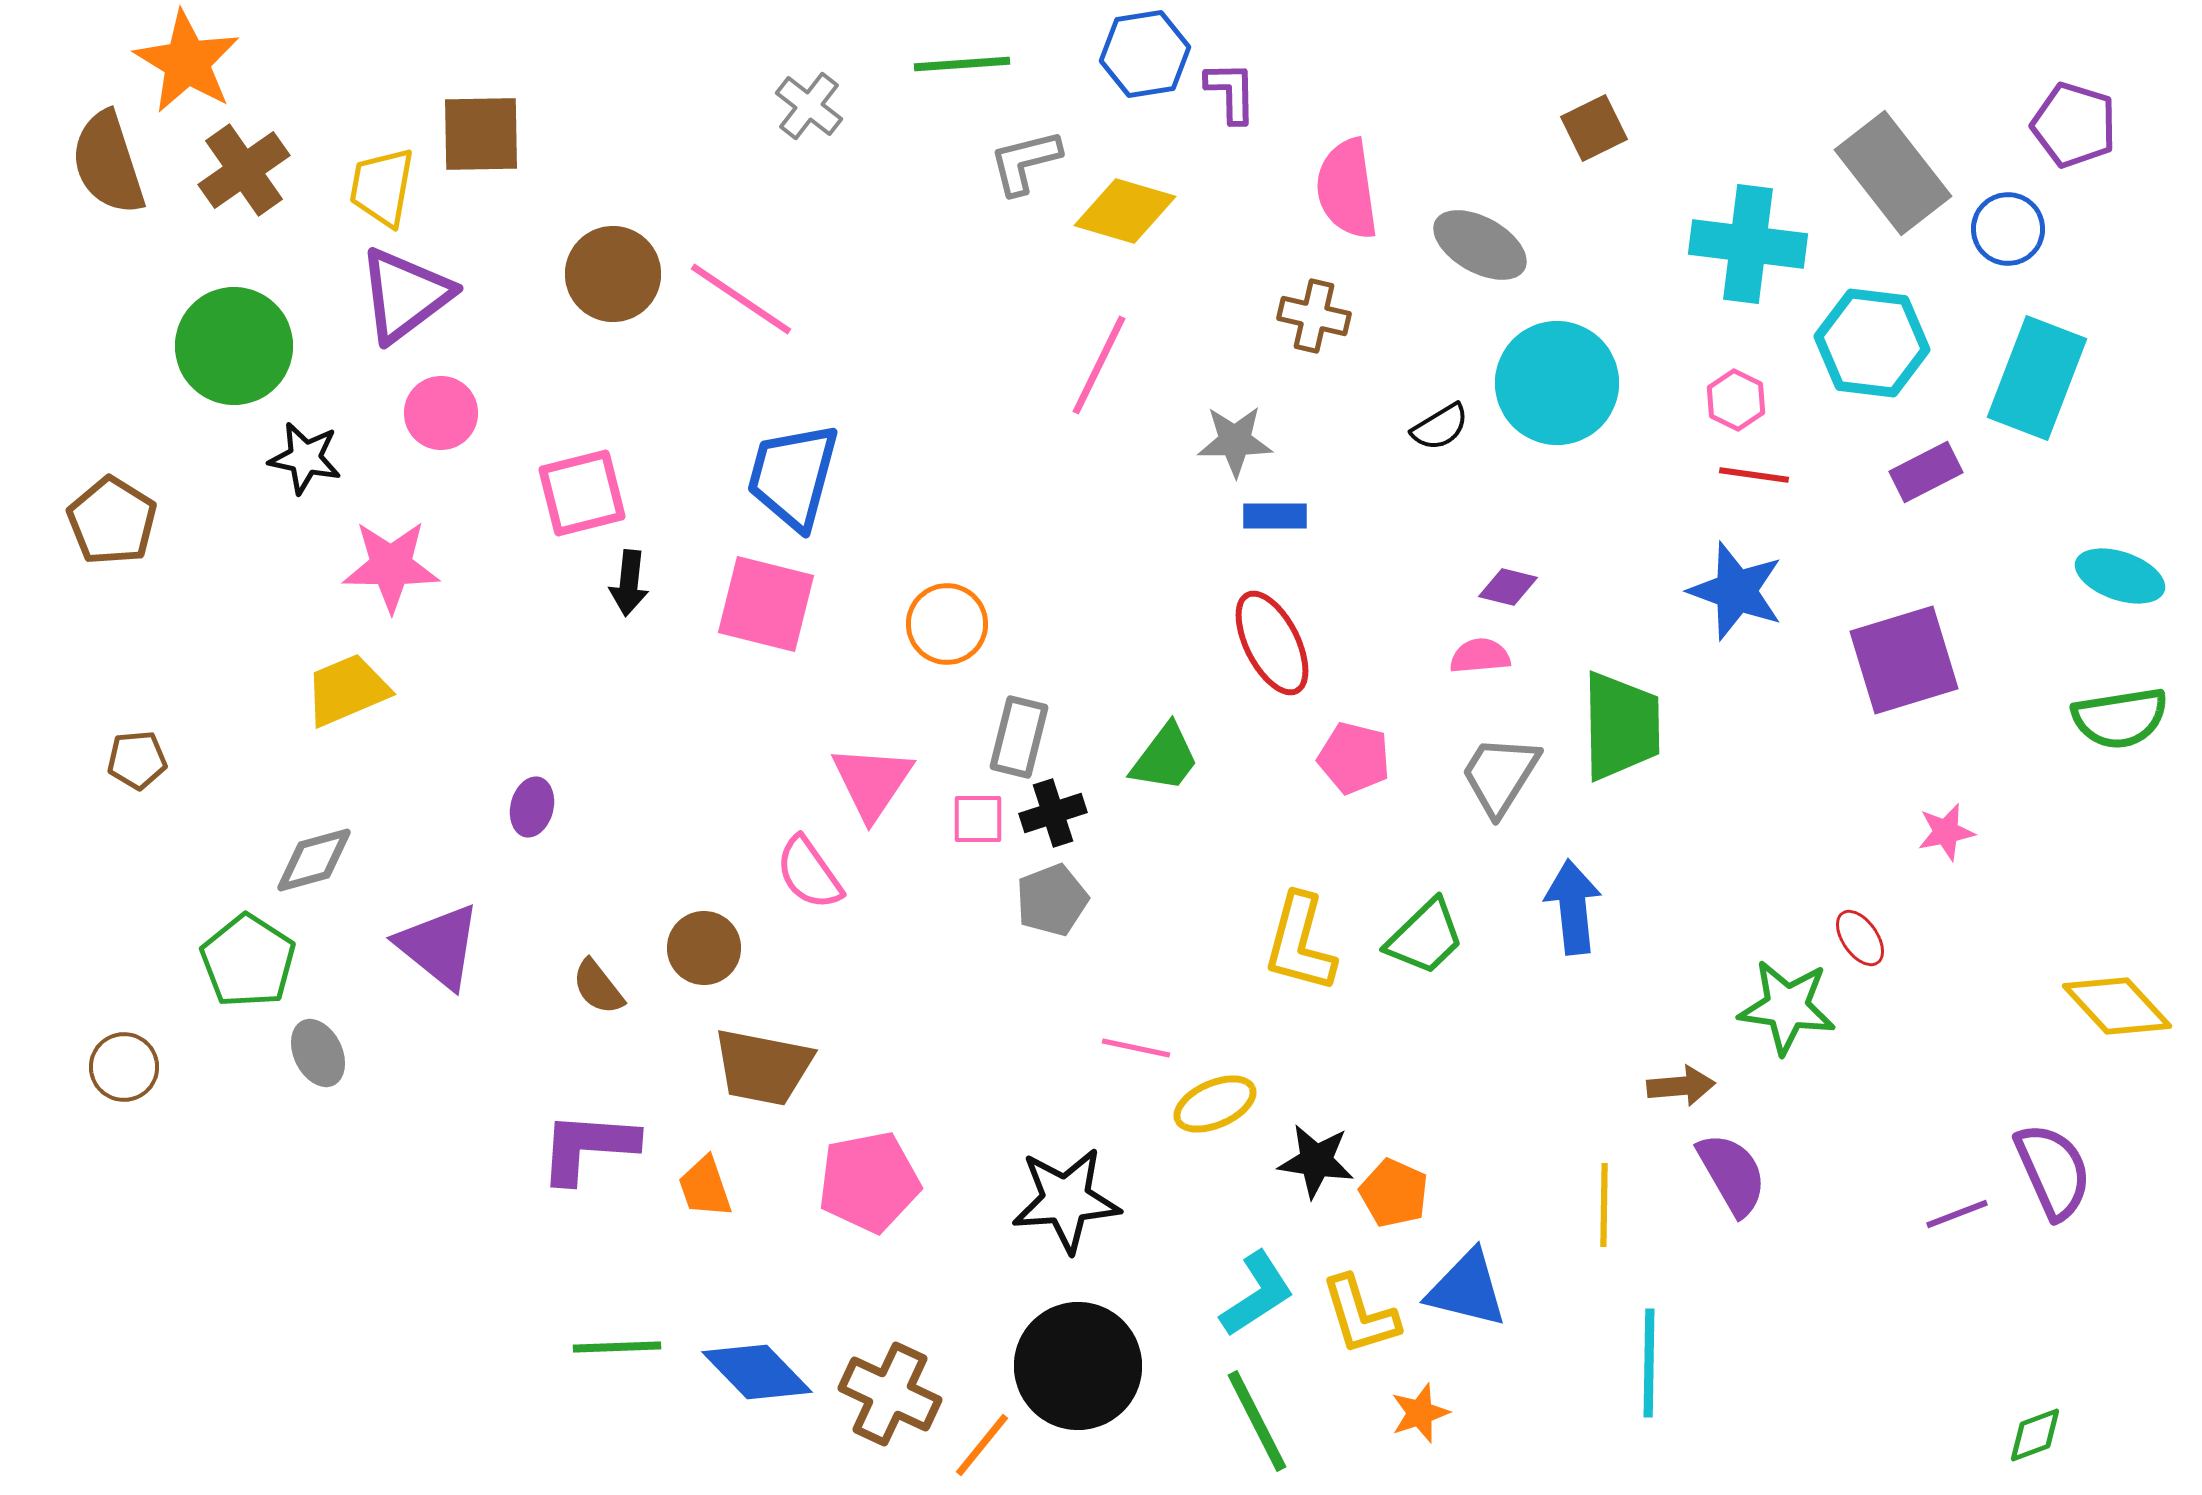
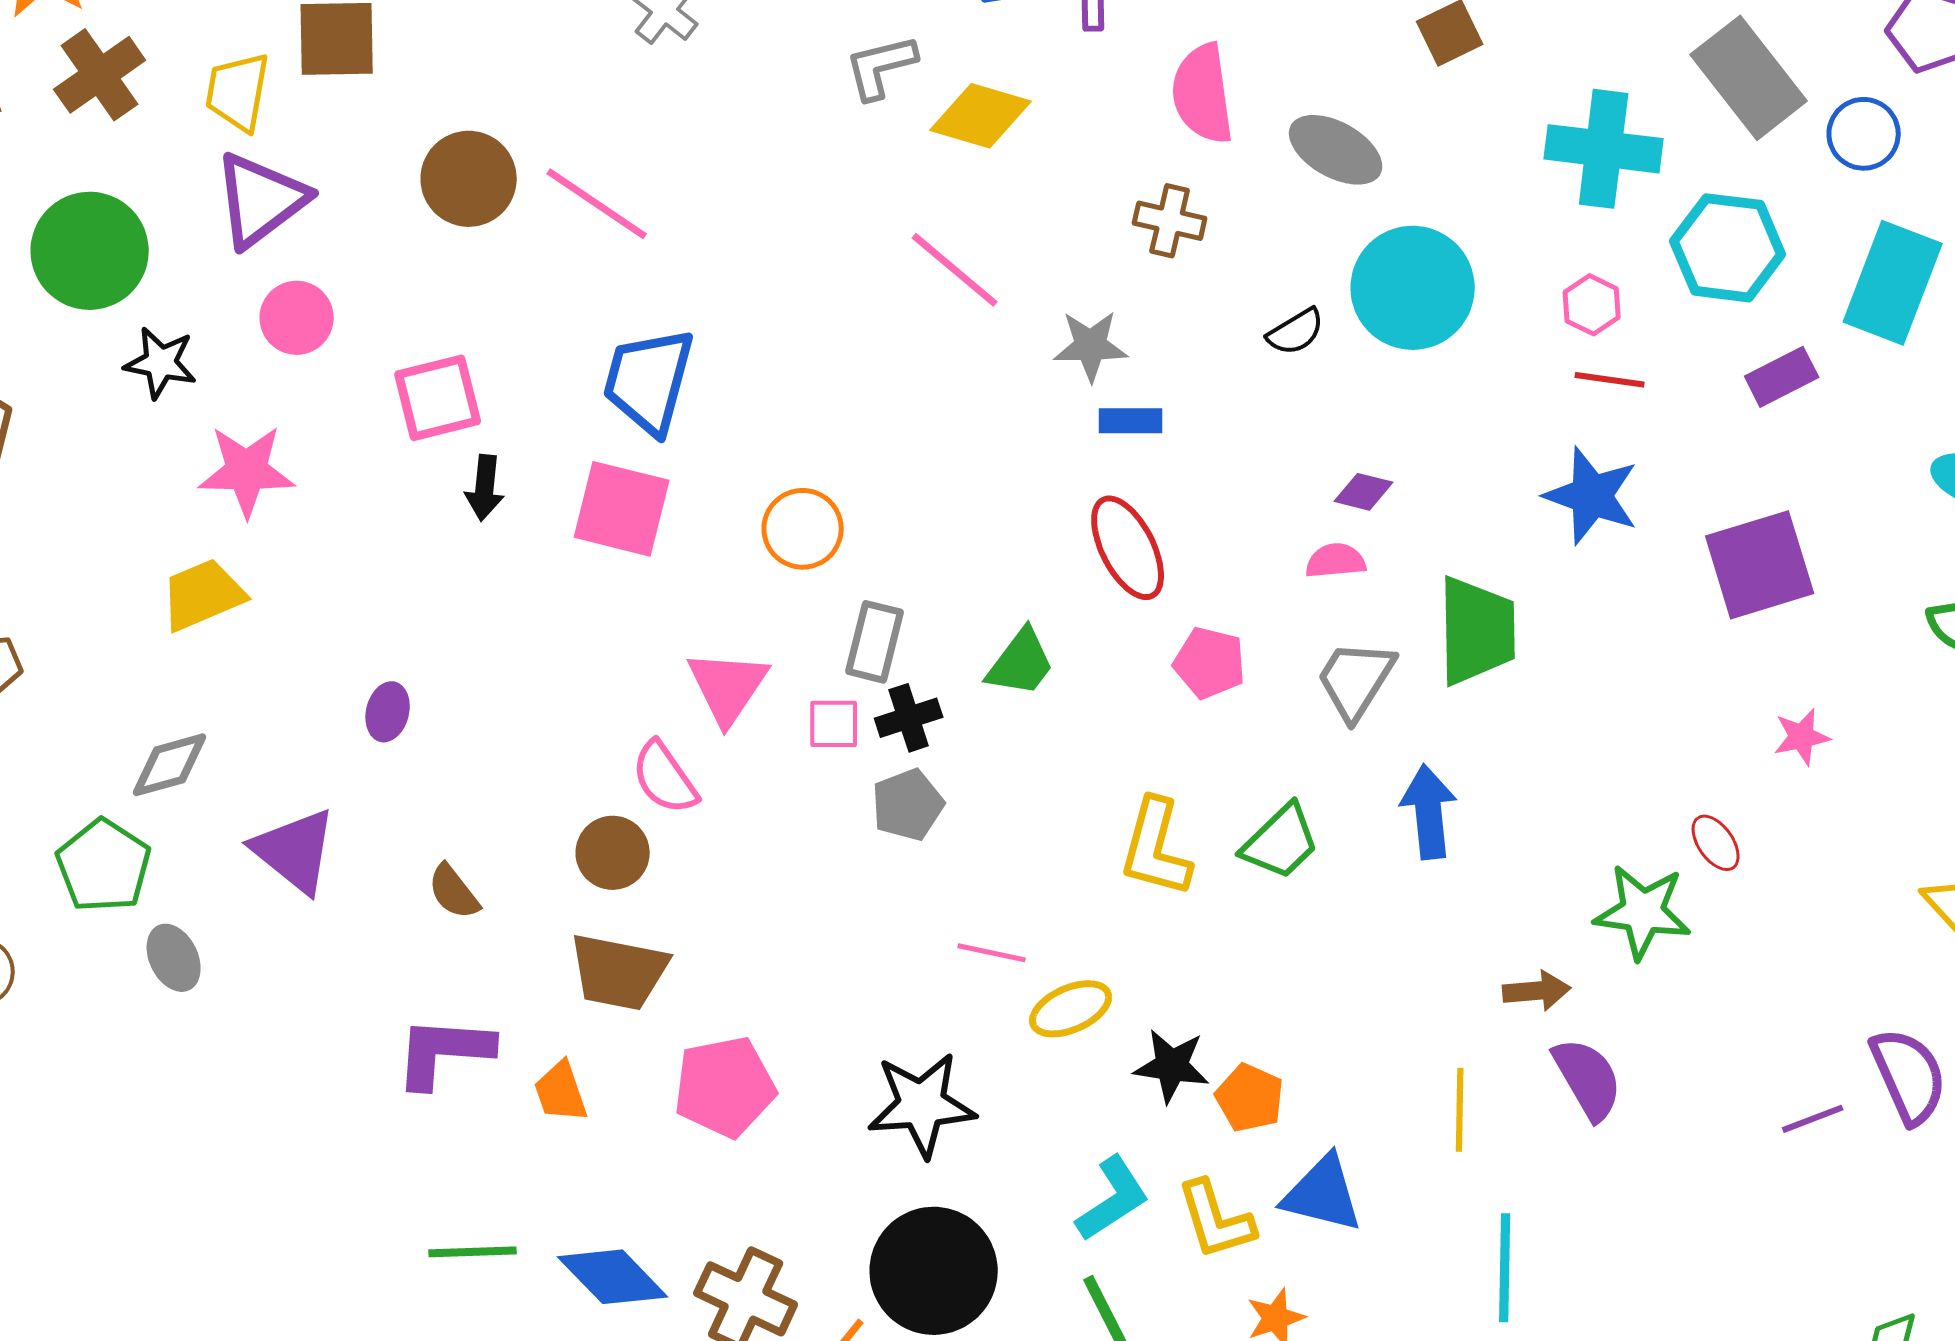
pink line: (1099, 365) -> (955, 270), turned -76
brown circle: (704, 948) -> (613, 853), moved

